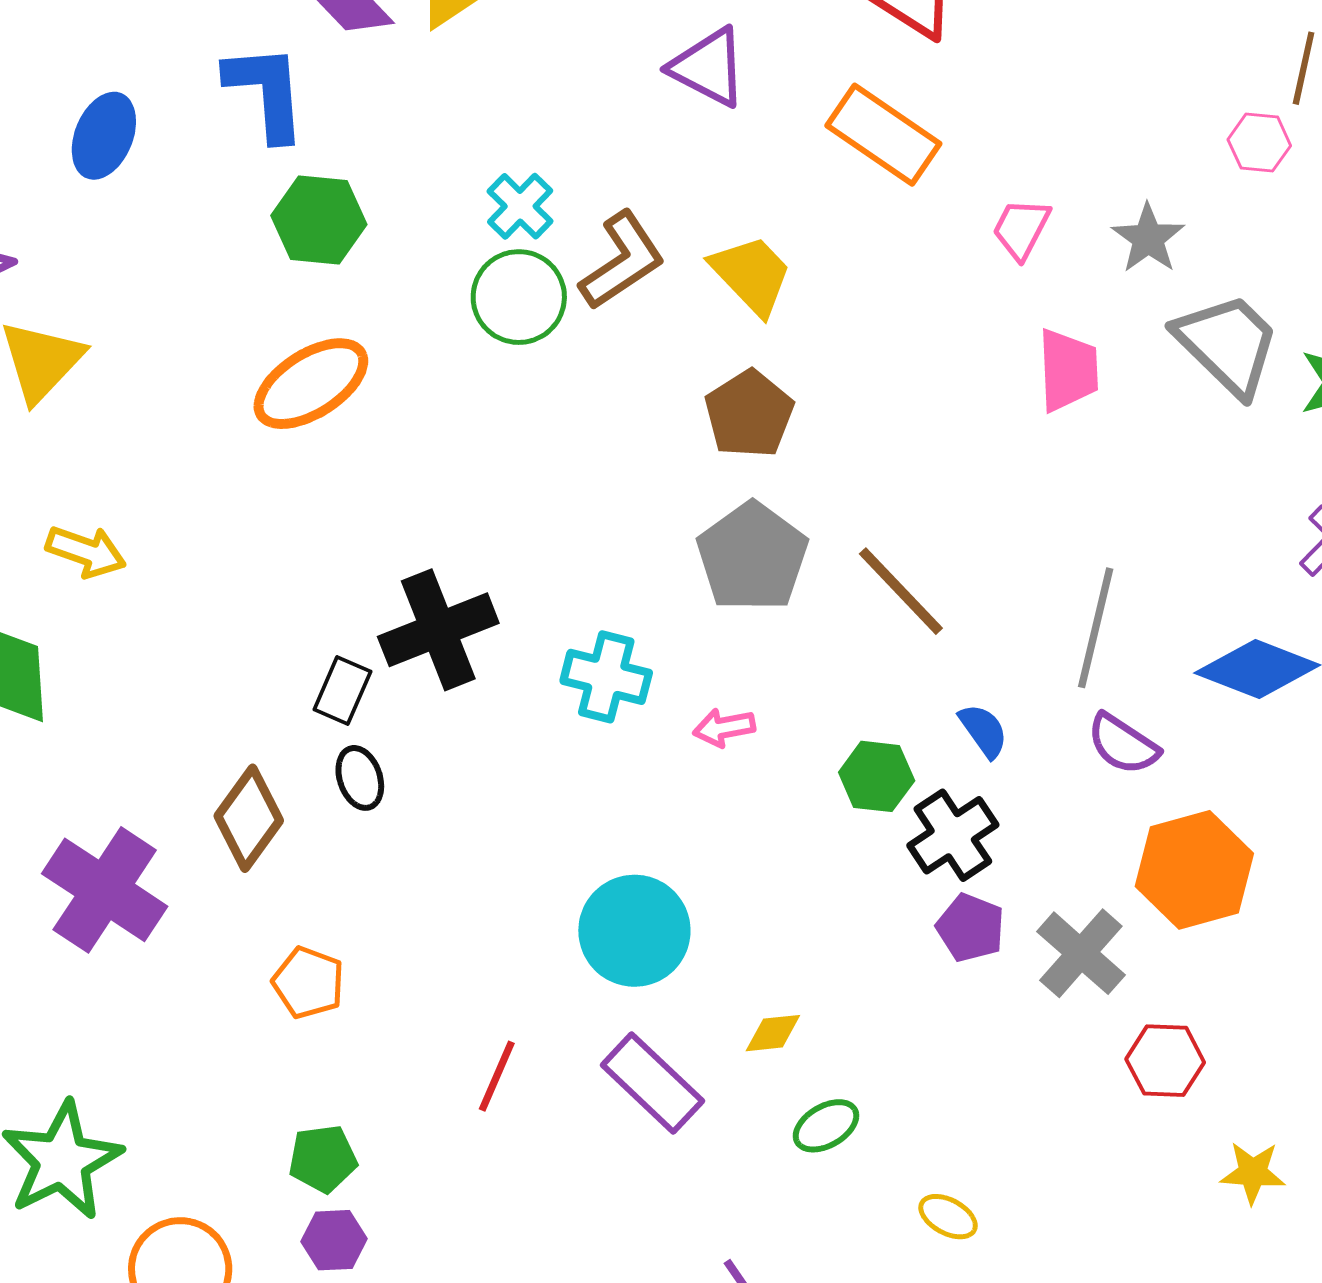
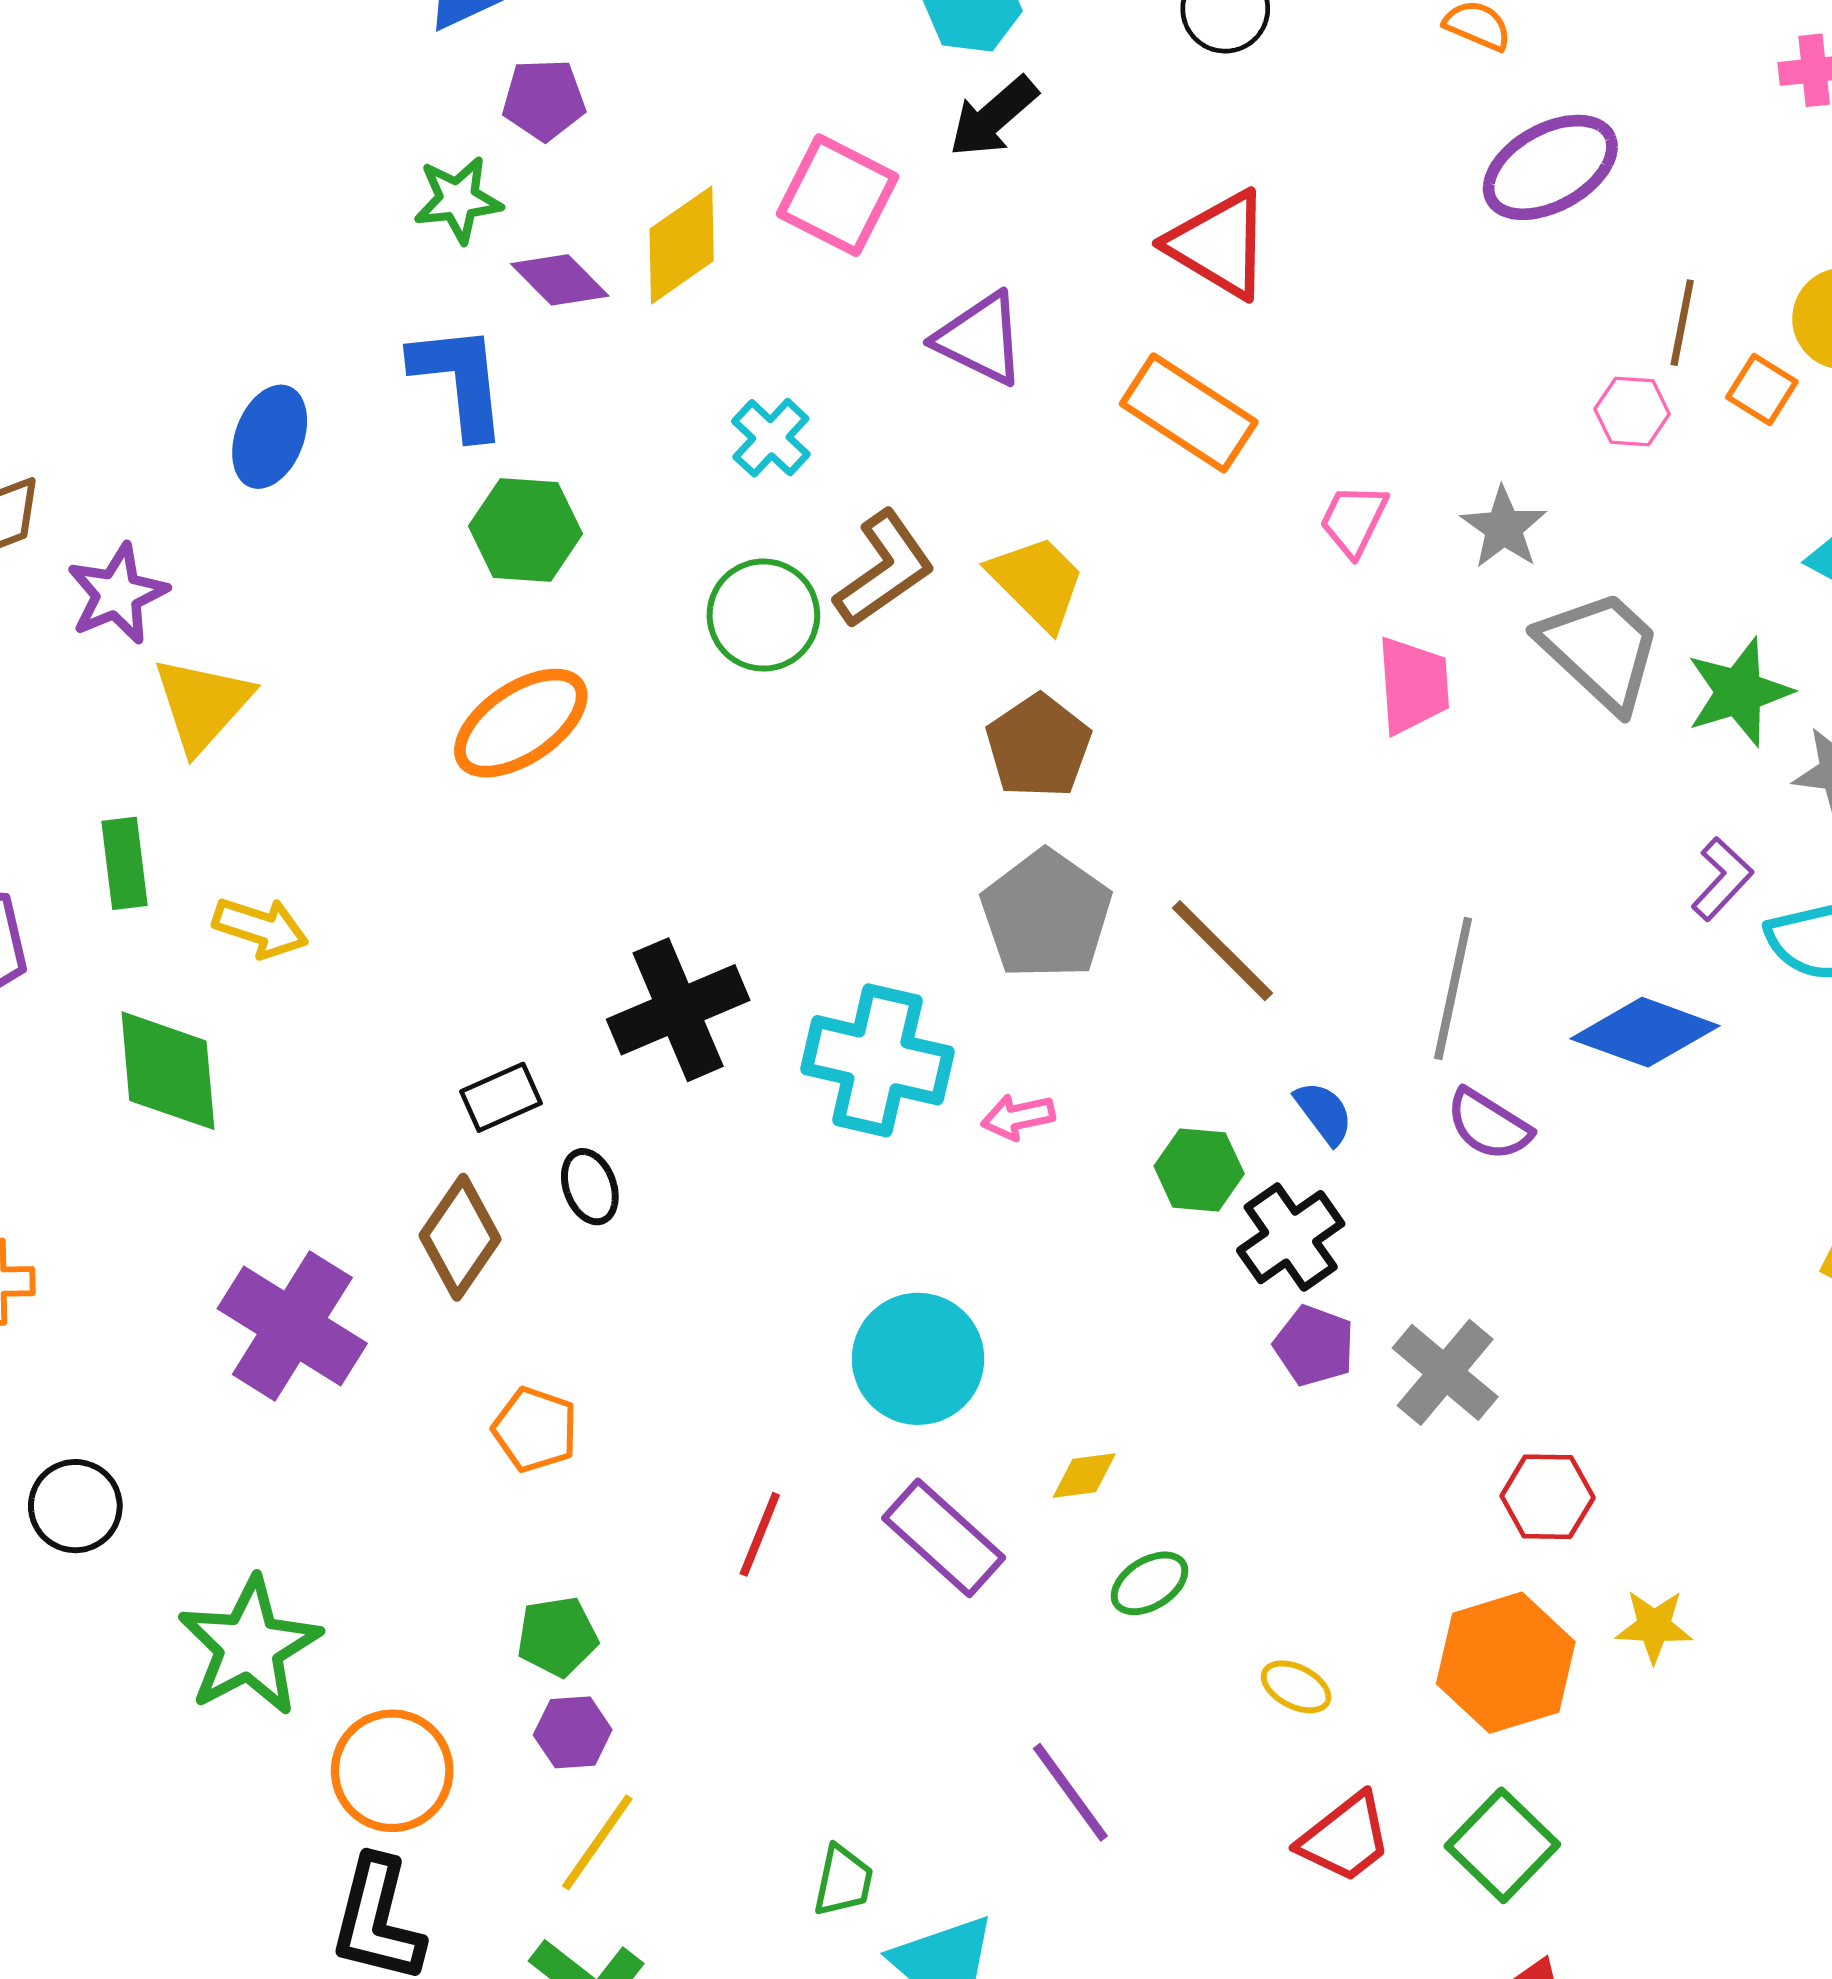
cyan cross: (520, 206) -> (771, 438), moved
cyan cross: (606, 677) -> (877, 1060), size x1.4
black rectangle: (342, 690) -> (501, 1097), moved, turned 44
orange hexagon: (1194, 870) -> (1506, 1663), moved

